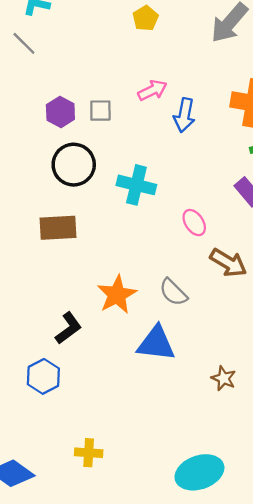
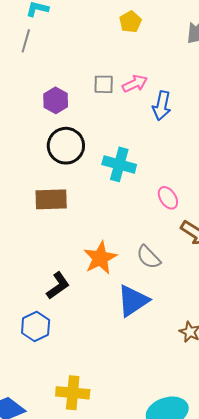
gray line: (24, 43) -> (26, 41), turned 60
gray square: (100, 111) -> (104, 84), moved
blue triangle: (156, 344) -> (133, 301), turned -42
yellow cross: (89, 453) -> (73, 393), size x1.4

